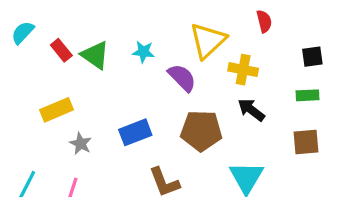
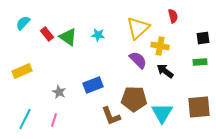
purple semicircle: (182, 78) -> (138, 60), moved
yellow rectangle: (56, 110) -> (22, 71), moved
brown pentagon: (201, 131) -> (134, 99), moved
brown square: (306, 142) -> (199, 107), moved, size x1.4

